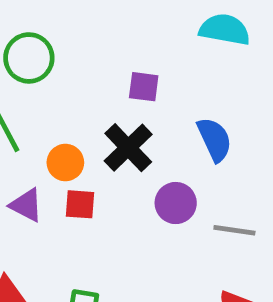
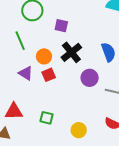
purple square: (144, 87) -> (61, 26), moved
red square: (80, 204) -> (49, 75), turned -32

